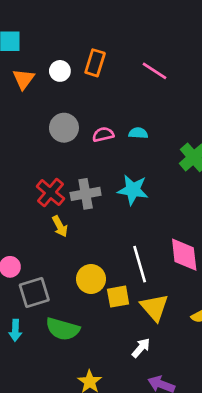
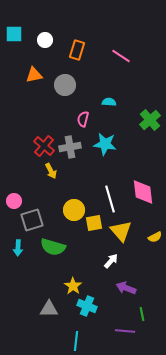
white circle: (60, 71) -> (45, 40), moved
orange triangle: (23, 79) -> (34, 75), moved, turned 42
gray circle: (64, 128) -> (65, 85), moved
pink semicircle: (103, 134) -> (83, 119), moved, turned -63

